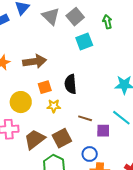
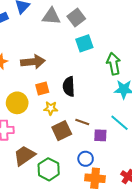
gray triangle: (51, 16) -> (51, 16), turned -42
green arrow: (107, 22) -> (114, 64), moved, size x1.5
brown square: (62, 138) -> (62, 131), moved
brown trapezoid: (35, 139) -> (24, 156), moved

